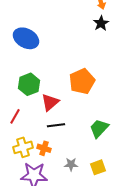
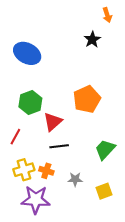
black star: (101, 23) -> (92, 39), moved
gray star: (71, 164) -> (75, 179), moved

